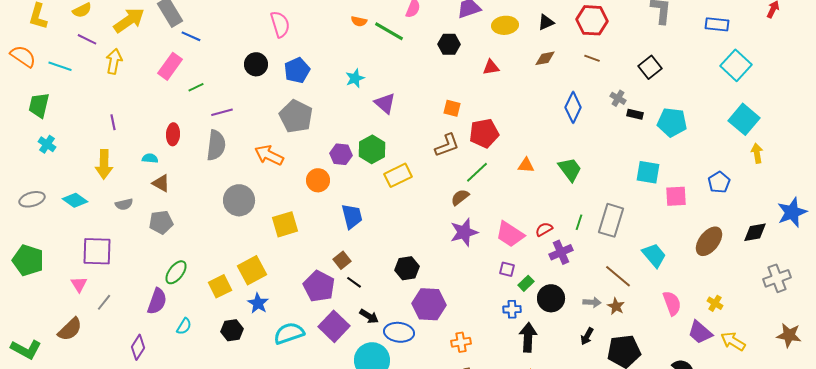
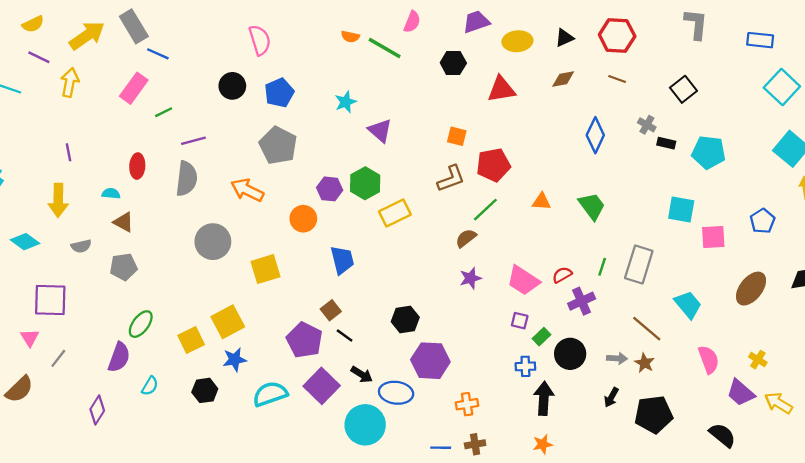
red triangle: (491, 67) -> (501, 89), size x1.5
purple star: (464, 232) -> (470, 278), size x0.7
blue star: (258, 303) -> (235, 360), turned 30

